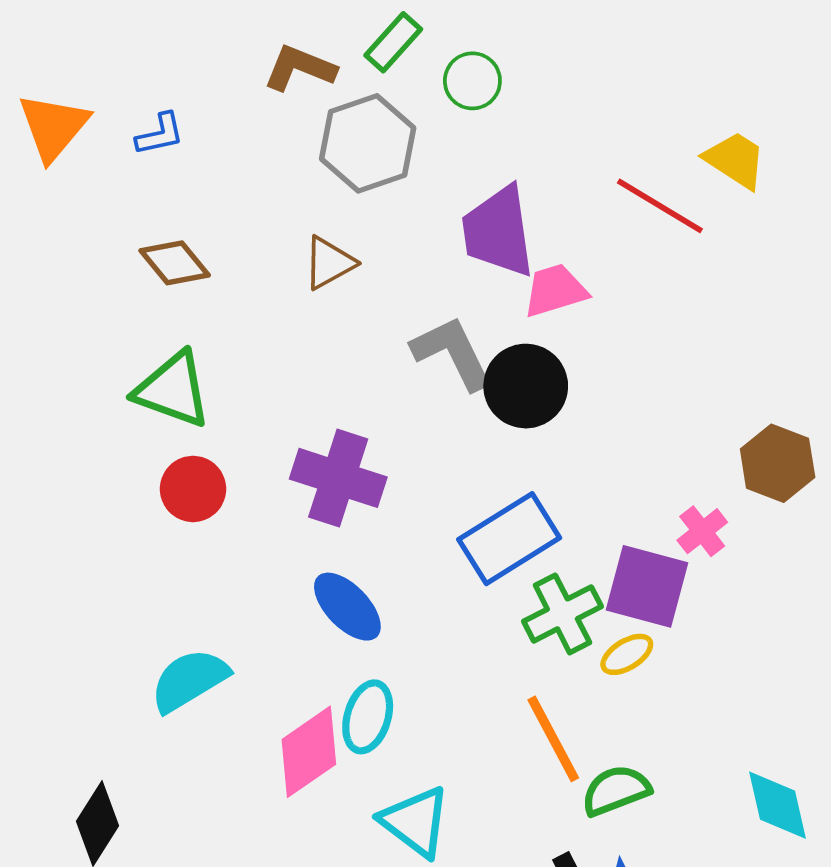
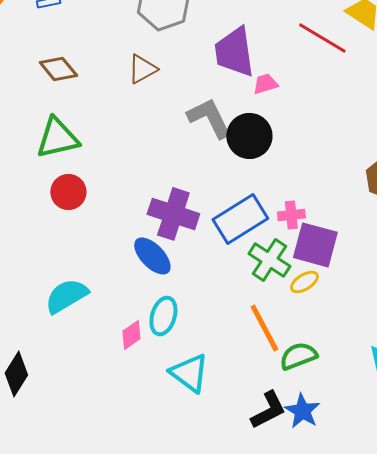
pink trapezoid: (555, 290) -> (265, 84), size x0.7
green triangle: (173, 390) -> (57, 138), turned -33
purple cross: (338, 478) -> (173, 214), moved
pink cross: (702, 531) -> (291, 215), moved, turned 32
green cross: (562, 614) -> (269, 260), turned -30
pink diamond: (309, 752) -> (131, 335), size x0.6

